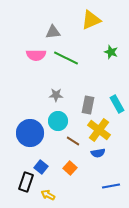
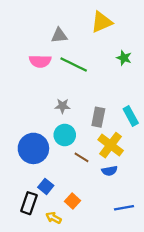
orange square: (70, 168) -> (73, 201), moved

